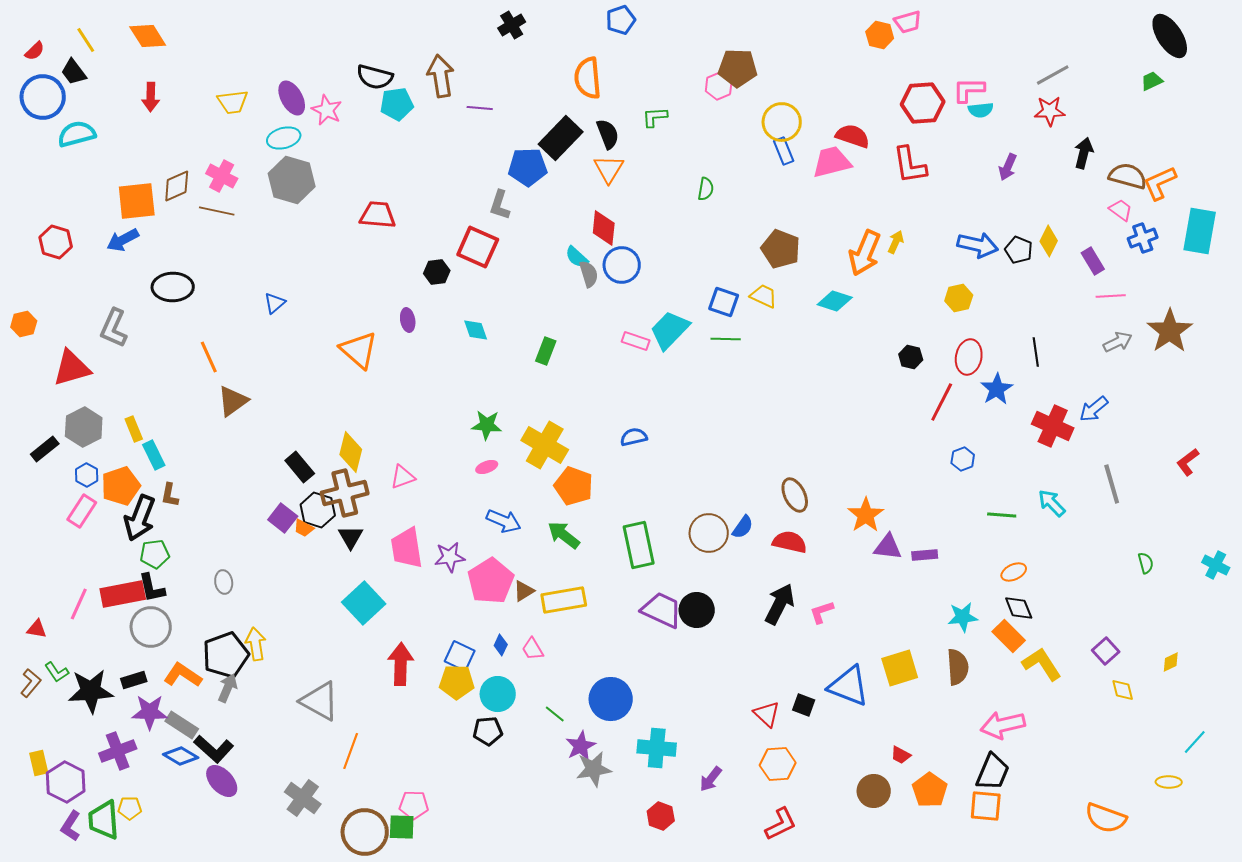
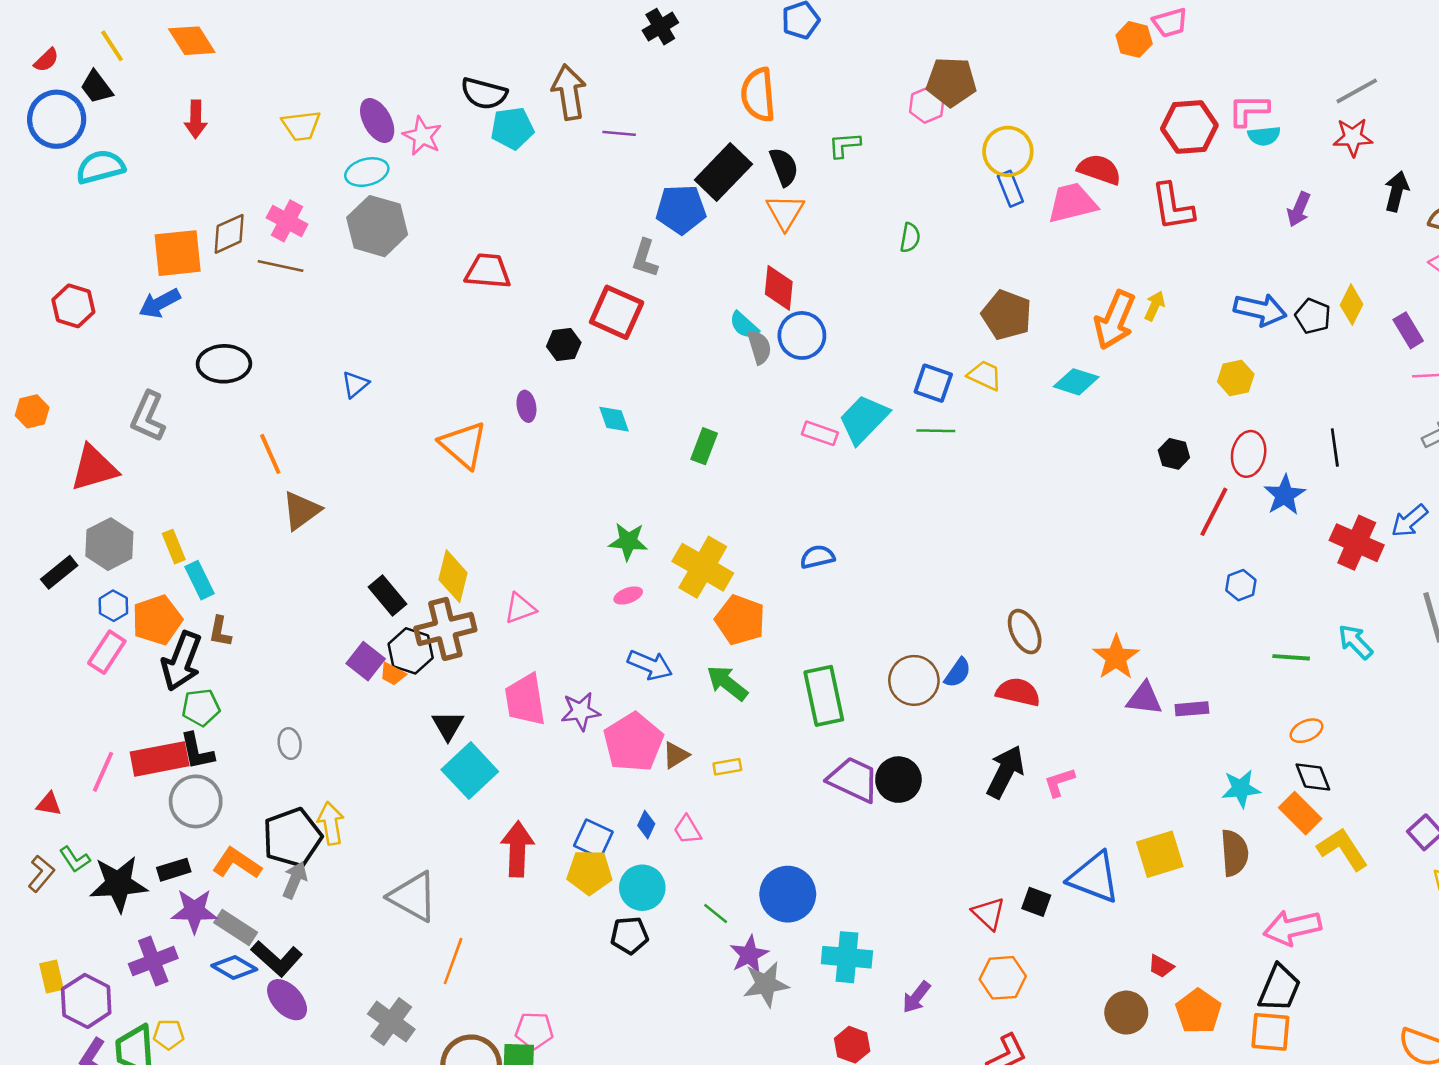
black triangle: (351, 537) -> (448, 726), moved
yellow rectangle: (564, 600) -> (727, 767), size x0.5

